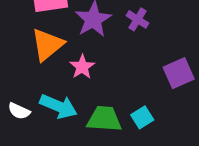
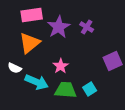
pink star: (82, 67) -> (61, 66), moved
white semicircle: (19, 111) -> (15, 68), moved

